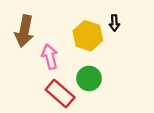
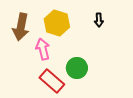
yellow hexagon: (88, 36) -> (57, 23), moved

